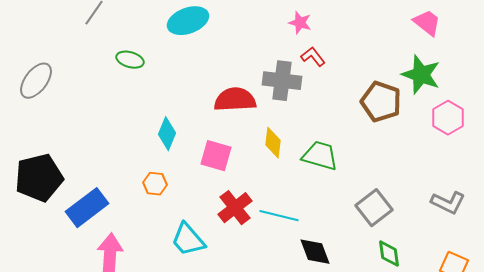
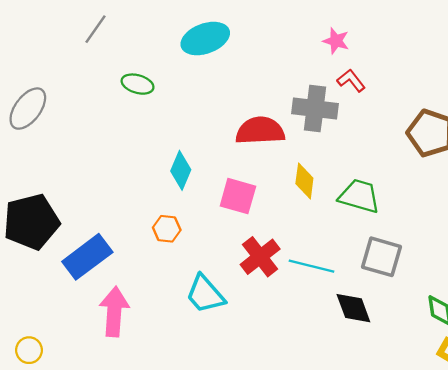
gray square: (374, 208) -> (381, 257), moved, turned -36

